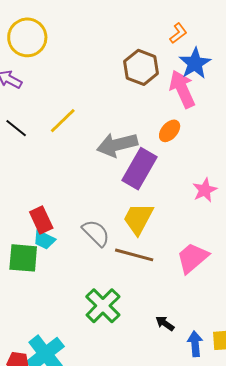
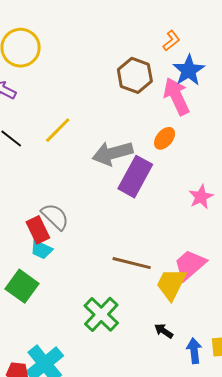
yellow trapezoid: (138, 219) -> (171, 284), moved
gray semicircle: (96, 233) -> (55, 217), moved
green square: (23, 258) -> (22, 286), moved, turned 32

